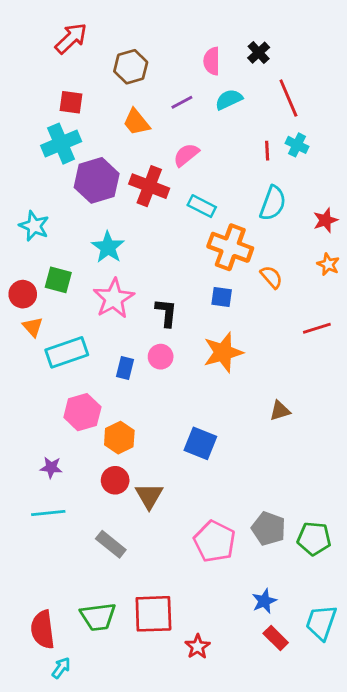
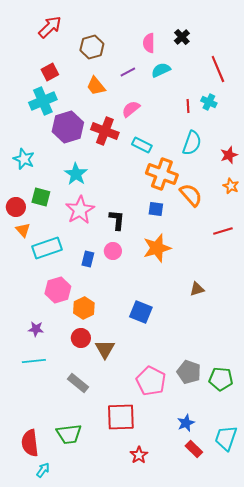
red line: (288, 98) -> (218, 69), moved
red square: (71, 102) -> (50, 72), turned -36
orange semicircle: (271, 277) -> (191, 195), size x1.4
red square: (153, 614) -> (121, 417), moved

